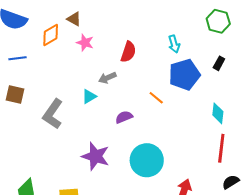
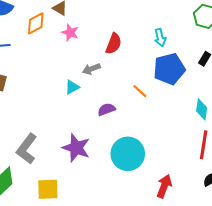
gray L-shape: (53, 114) -> (27, 149), moved

